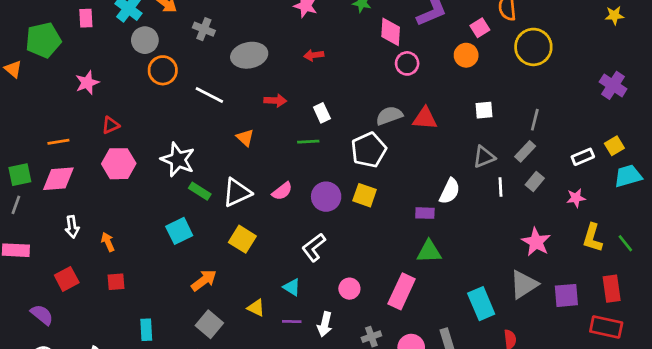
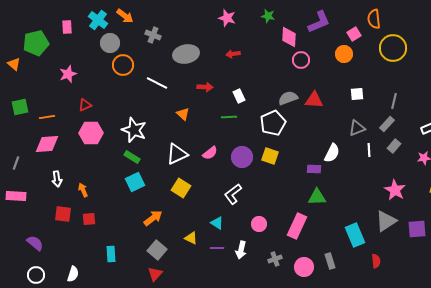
green square: (20, 175) -> (20, 107), moved
green rectangle: (200, 191) -> (132, 157), moved
red square: (67, 279) -> (63, 214), moved, turned 36

